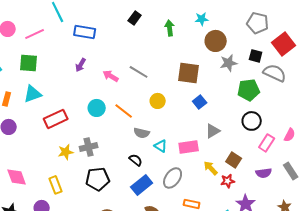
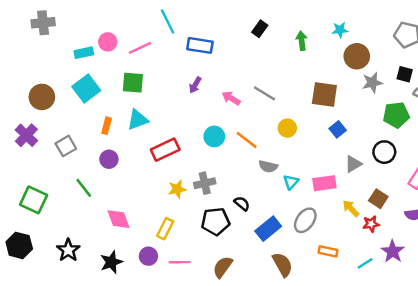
black circle: (252, 121) -> (384, 152), moved
cyan triangle: (161, 146) -> (291, 182), turned 40
black semicircle: (136, 160) -> (242, 204), moved
yellow rectangle: (56, 185) -> (165, 229), turned 48

